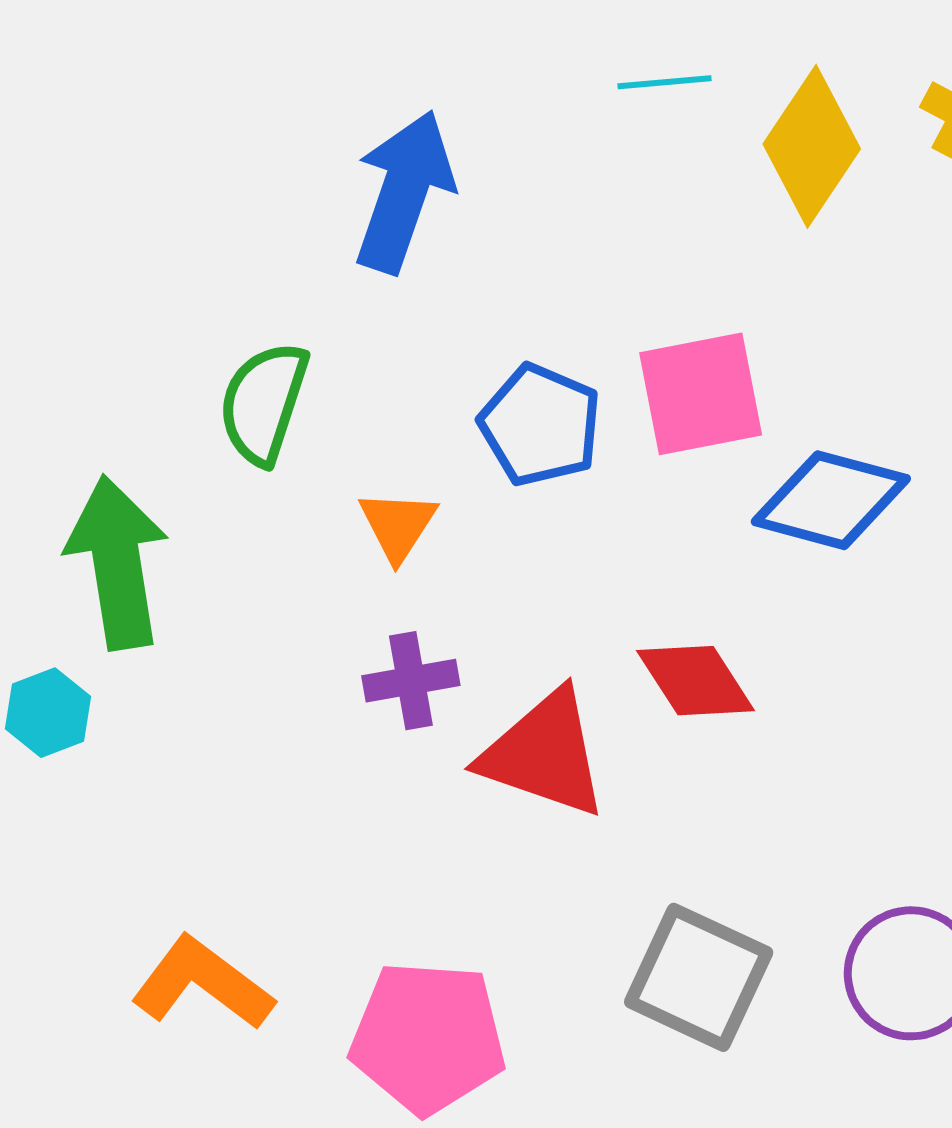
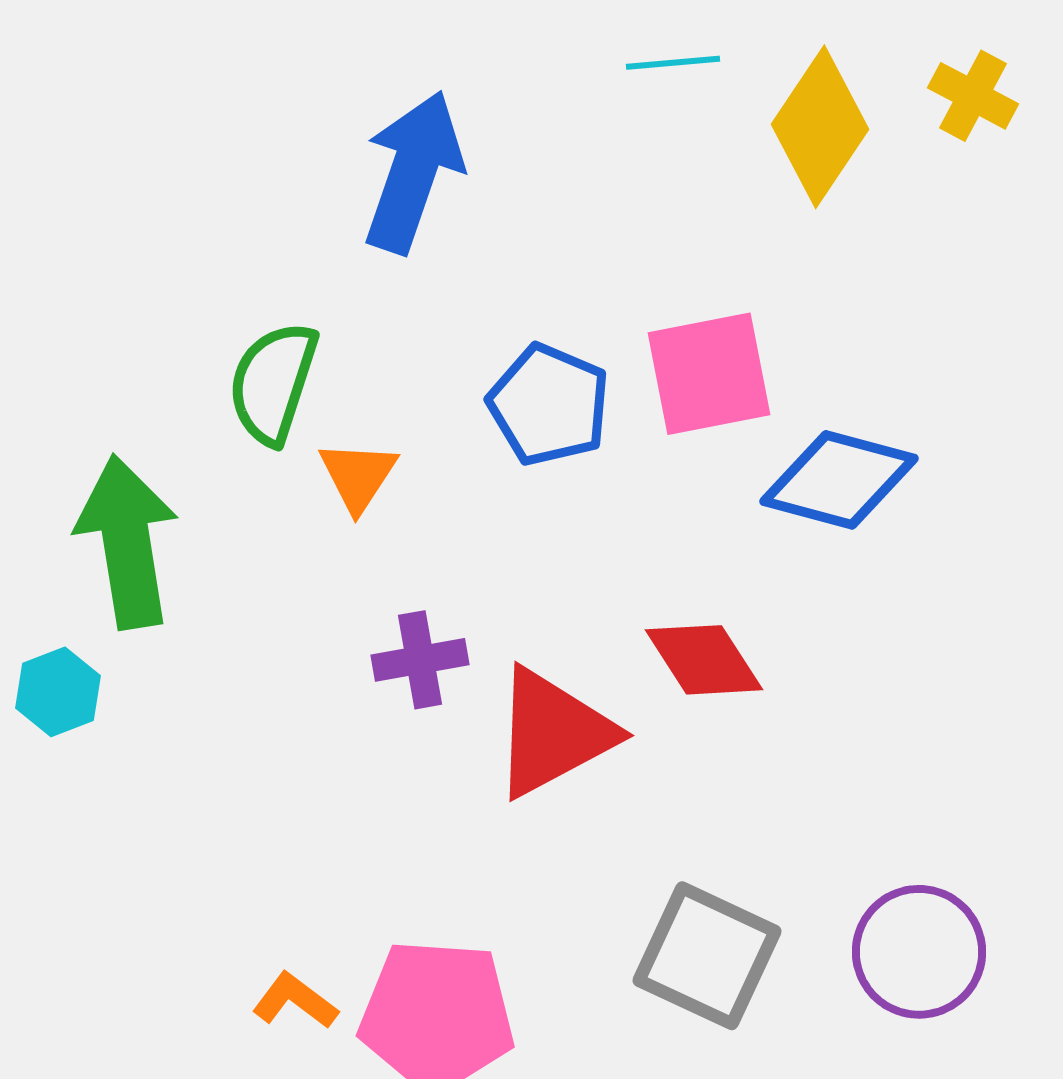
orange triangle: (398, 525) -> (358, 476), moved
red triangle: (544, 754) -> (553, 733), turned -47
orange L-shape: (202, 983) -> (295, 1001), moved, size x0.6

